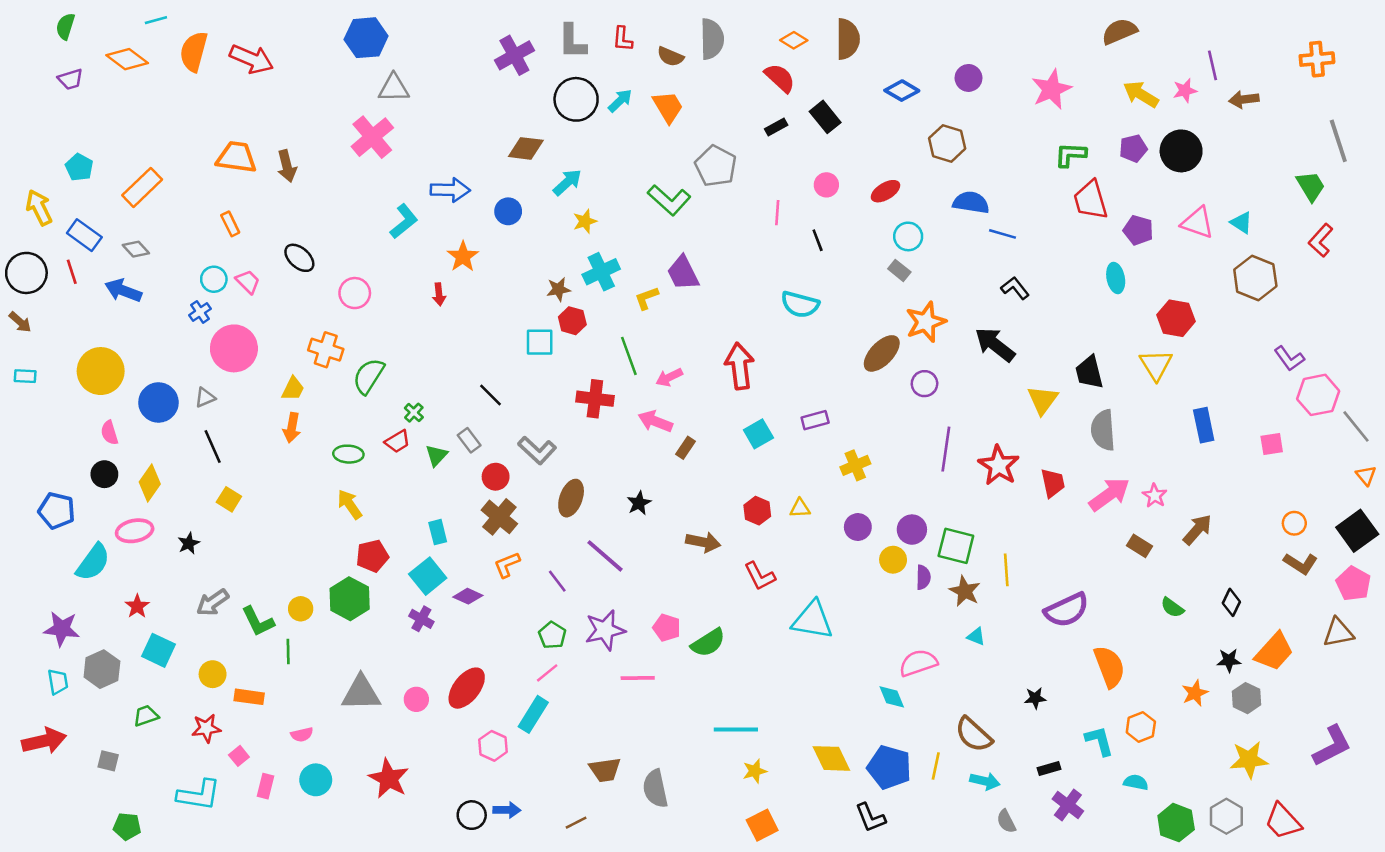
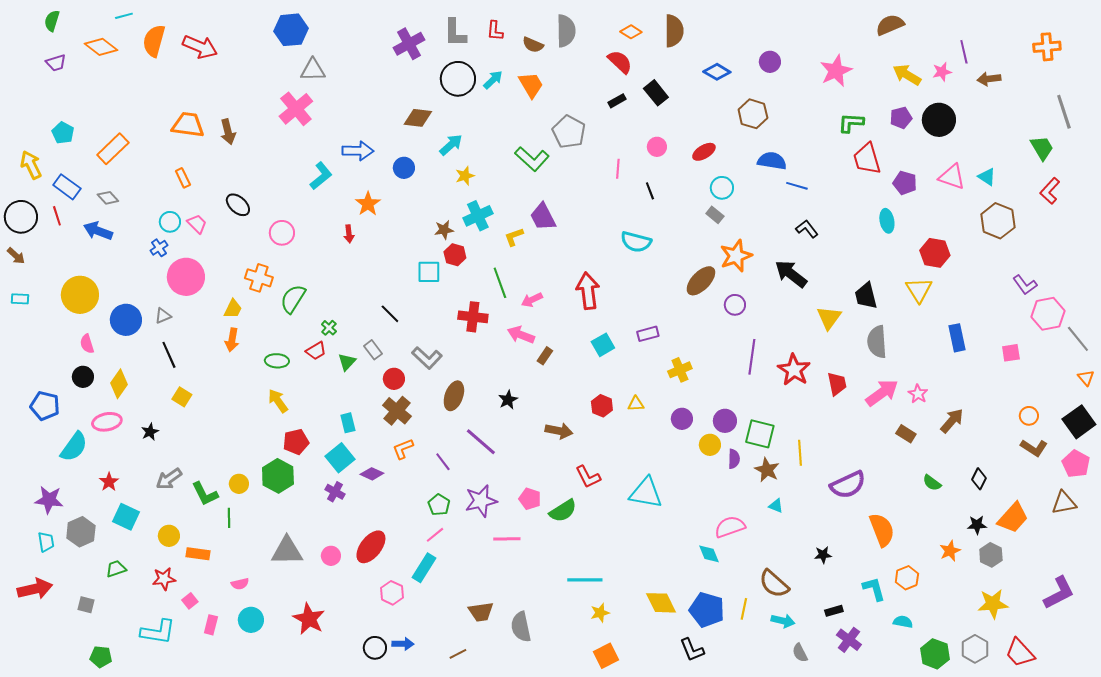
red L-shape: (760, 576) -> (588, 477), moved

